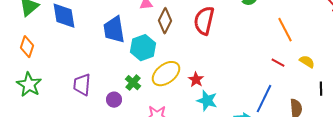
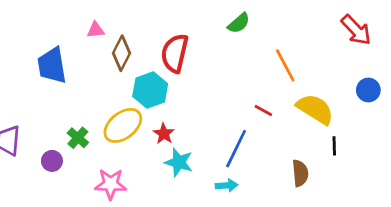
cyan hexagon: (143, 48) -> (150, 90), moved
yellow semicircle: (307, 62) -> (315, 109), size x1.8
red line: (278, 63) -> (263, 110), moved
blue line: (264, 99) -> (236, 149), moved

